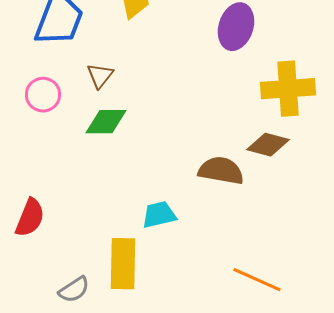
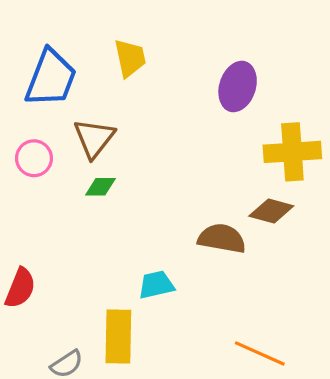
brown triangle: (100, 76) -> (94, 138), size x1.5
green diamond: (106, 122) -> (100, 187), size x0.7

